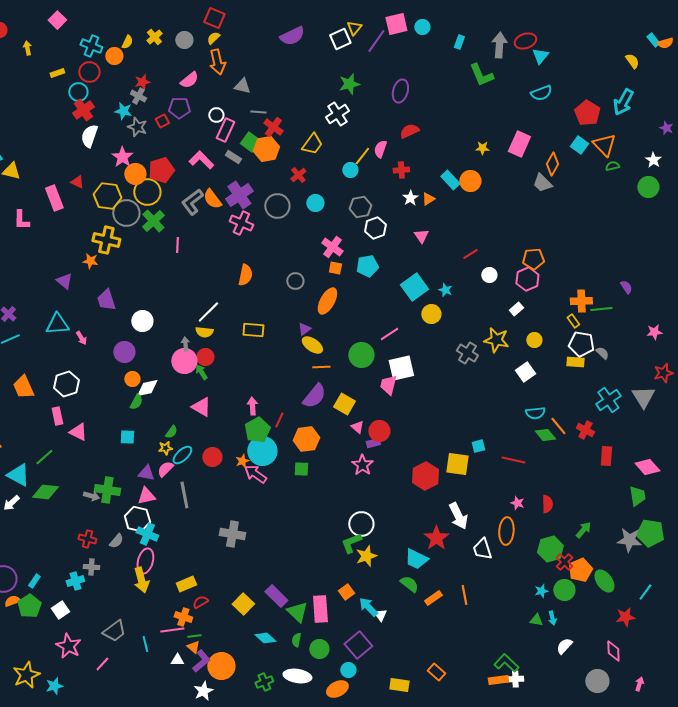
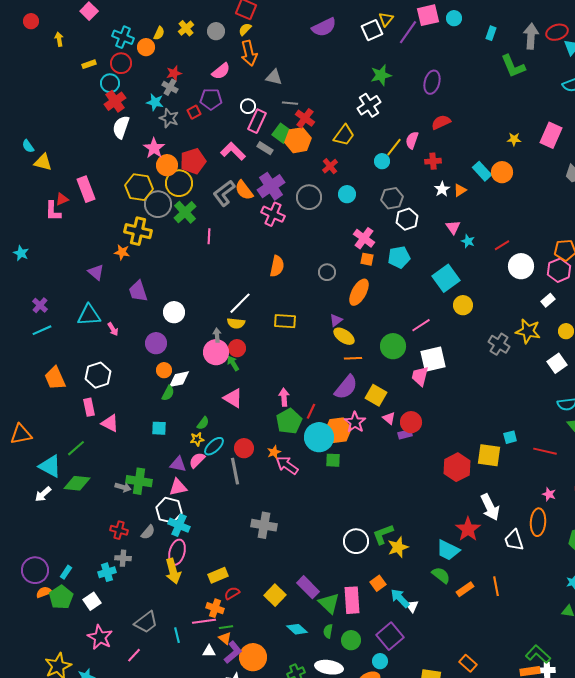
red triangle: (77, 182) -> (62, 199), moved, turned -48
white circle: (489, 275) -> (521, 266), size x1.6
cyan star: (445, 290) -> (468, 241), moved
cyan circle: (262, 451) -> (319, 437), moved
pink star: (362, 465) -> (355, 422), moved
gray line: (184, 495) -> (235, 471), moved
white circle: (361, 524) -> (356, 541), moved

